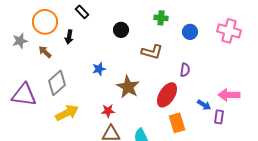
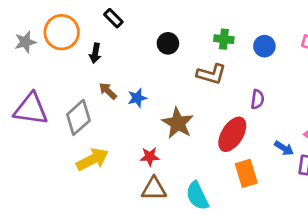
green cross: (161, 18) -> (224, 39), moved
gray star: (20, 41) -> (25, 42), moved
brown arrow: (45, 52) -> (108, 91), moved
purple triangle: (24, 95) -> (31, 109), moved

